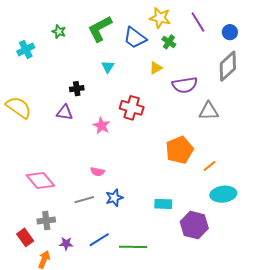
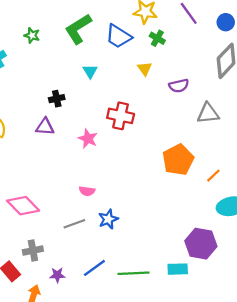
yellow triangle: (156, 68) -> (145, 69), turned -32
purple semicircle: (185, 85) -> (179, 86), size x0.7
cyan rectangle: (163, 204) -> (178, 269), moved

